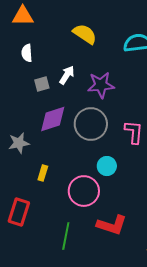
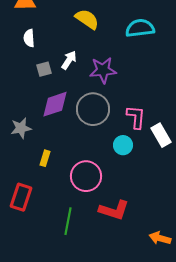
cyan circle: (107, 166) -> (123, 145), moved

